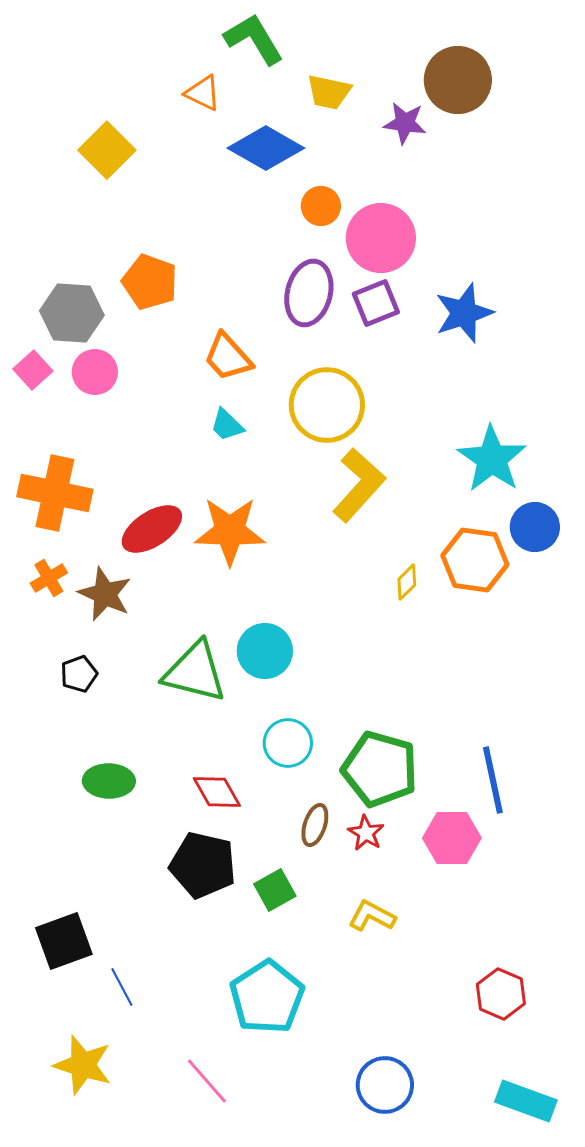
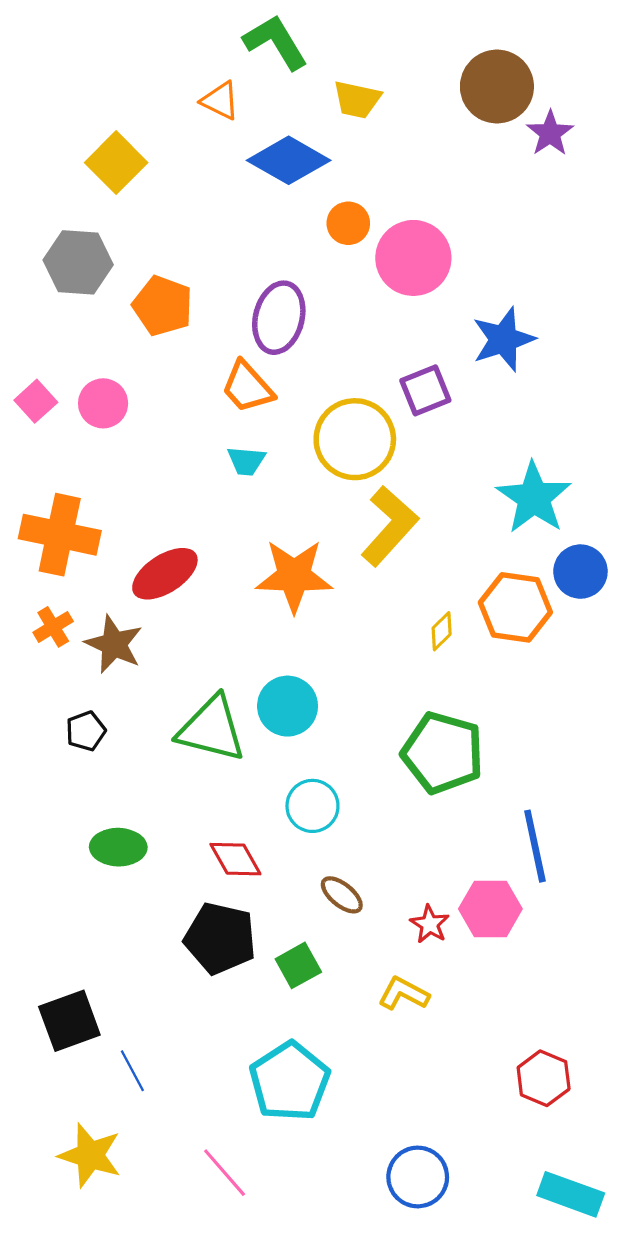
purple star: (405, 123) -> (550, 133), moved, turned 30
purple ellipse: (309, 293) -> (279, 318), moved
purple square: (376, 303) -> (425, 390), moved
gray hexagon: (72, 313) -> (78, 262), moved
cyan trapezoid: (227, 425) -> (246, 461), turned -39
orange star: (230, 531) -> (294, 576), moved
green pentagon: (380, 769) -> (443, 753), moved
brown ellipse: (315, 825) -> (342, 895), turned -69
red star: (366, 833) -> (430, 924), moved

